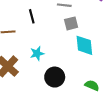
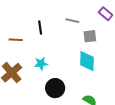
gray square: (71, 23) -> (90, 36), moved

